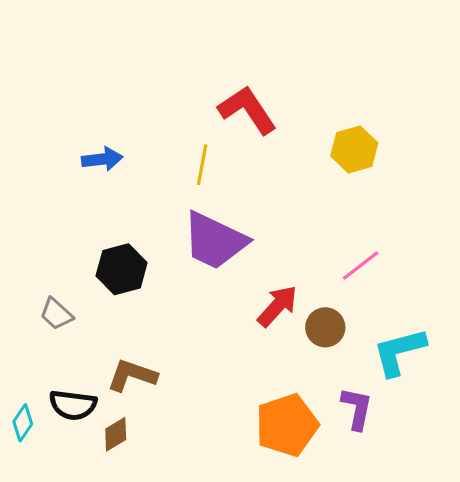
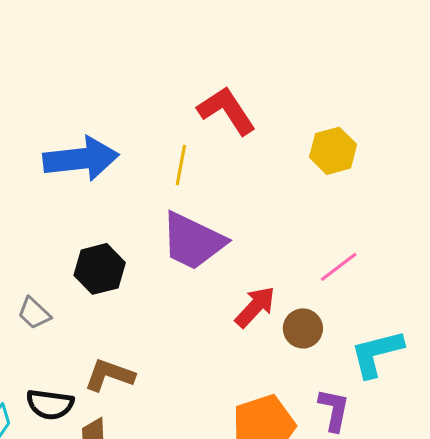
blue arrow: (102, 159) -> (81, 159), size x1.8

